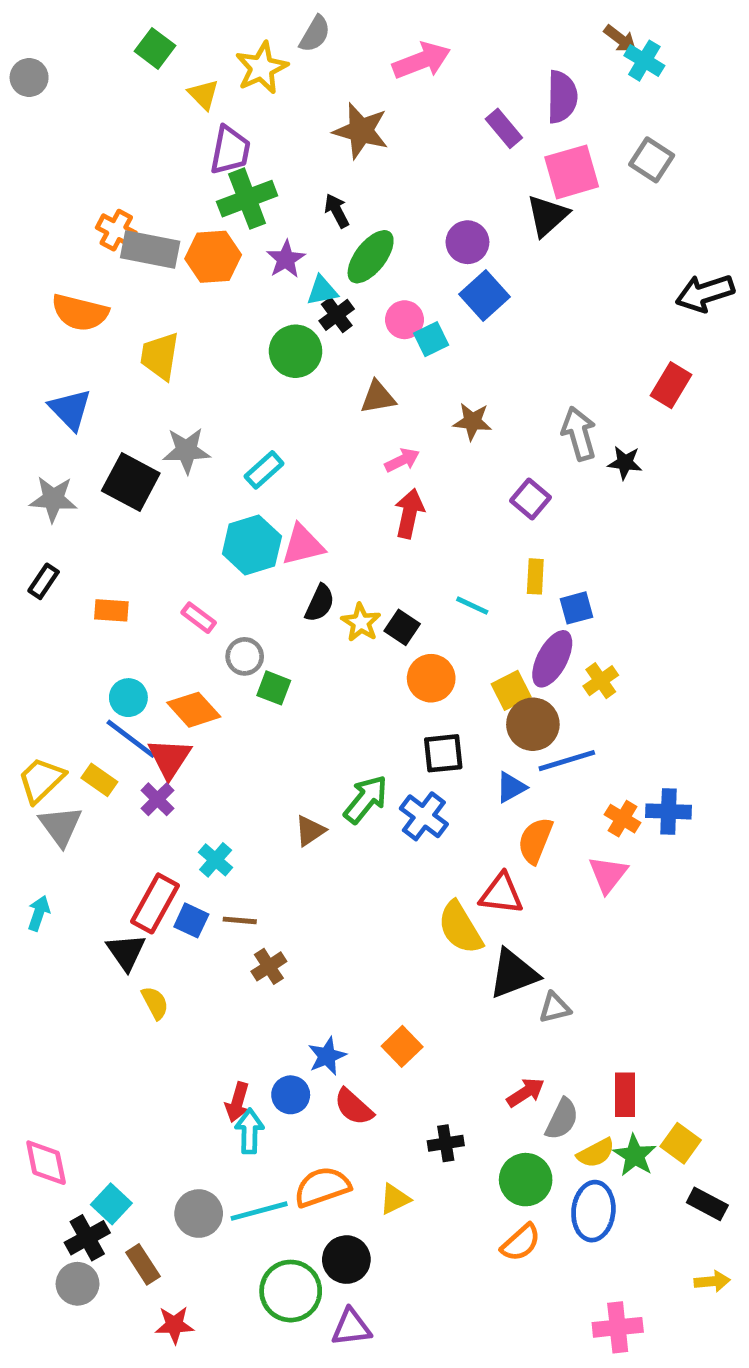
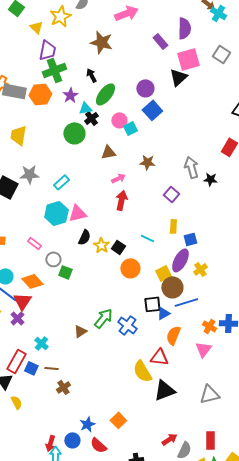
black square: (443, 753) -> (152, 304), moved
gray triangle: (555, 1008) -> (209, 394), moved, size x1.5

